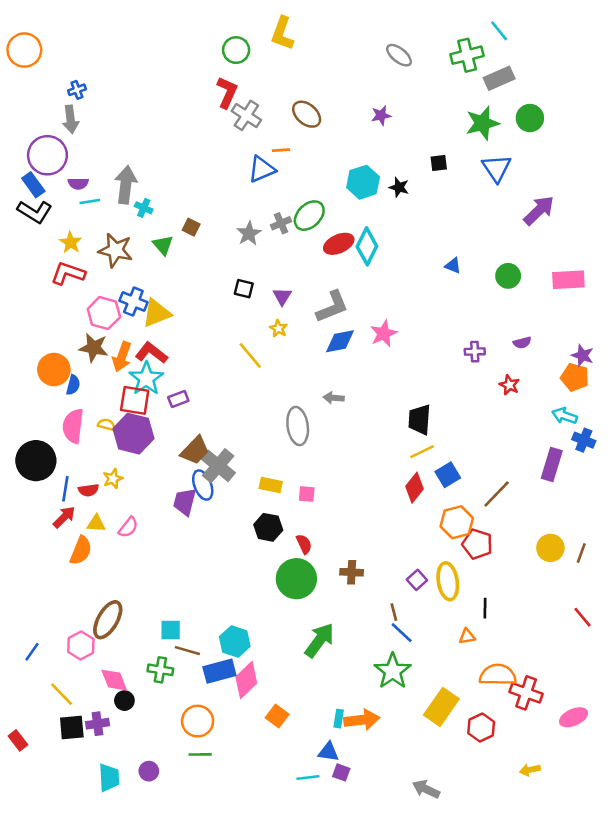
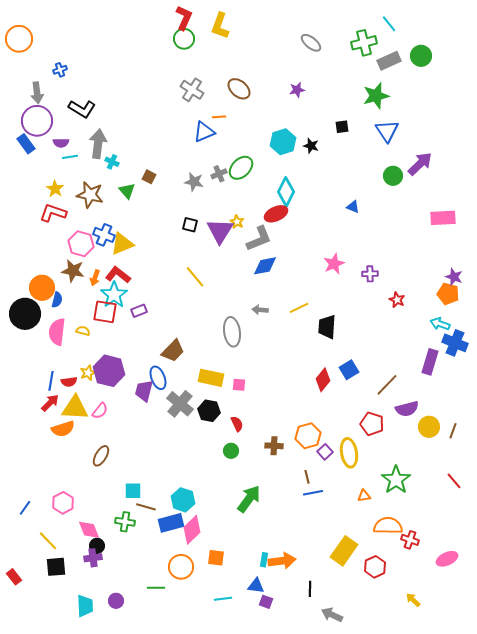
red L-shape: (227, 92) -> (184, 18), moved
green circle: (530, 118) -> (421, 56), moved
gray arrow: (71, 119) -> (37, 93), moved
black L-shape: (35, 212) -> (82, 109), moved
gray star: (249, 234) -> (194, 182), turned -30
red ellipse: (339, 244) -> (276, 214), moved
green circle: (508, 276) -> (393, 176), moved
purple triangle: (282, 296) -> (220, 231), size x1.8
yellow star: (278, 328) -> (237, 222), moved
pink star: (384, 334) -> (334, 264), moved
purple semicircle: (522, 343) -> (407, 409), moved, size x1.6
orange arrow: (122, 357) -> (95, 278), size x0.7
purple hexagon: (133, 434) -> (109, 371), moved
blue cross: (584, 440) -> (455, 343), size x1.4
brown trapezoid: (195, 450) -> (173, 351), moved
yellow line: (422, 452) -> (299, 308), moved
black circle: (36, 461) -> (25, 314), moved
gray cross: (218, 466) -> (180, 404), moved
yellow rectangle: (271, 485) -> (211, 378), size x1.4
orange hexagon: (457, 522) -> (308, 436), moved
yellow triangle: (96, 524) -> (75, 408), size x1.8
orange semicircle: (81, 550) -> (63, 429), turned 50
green circle: (296, 579) -> (231, 451), size x0.5
black line: (485, 608) -> (310, 589), moved
brown ellipse: (108, 620) -> (101, 456), moved, size x0.7
blue line: (402, 633) -> (313, 493), turned -54
green star: (393, 671) -> (396, 480), moved
red cross: (526, 693) -> (410, 540), size x0.7
orange square: (277, 716) -> (216, 558), turned -30
orange circle: (198, 721) -> (181, 567), moved
purple cross: (97, 724) -> (93, 558), moved
yellow arrow: (530, 770) -> (413, 600), turned 56
cyan line: (308, 778) -> (223, 599), moved

